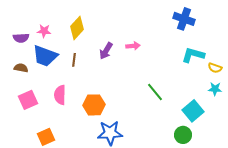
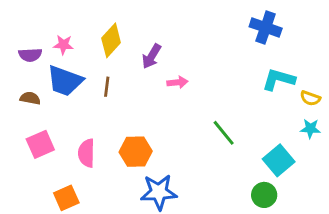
pink arrow: (133, 46) -> (177, 82), moved
purple arrow: (106, 51) -> (152, 56), moved
pink semicircle: (60, 95) -> (87, 153), moved

